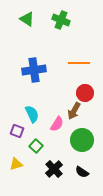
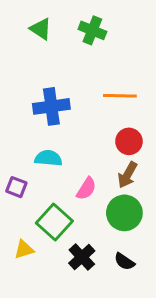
brown arrow: (74, 111) -> (127, 175), moved
cyan semicircle: (32, 114) -> (48, 158), moved, turned -60
purple square: (17, 131) -> (16, 187), moved
green square: (36, 146) -> (54, 222), size x1.6

